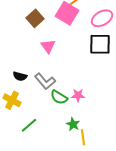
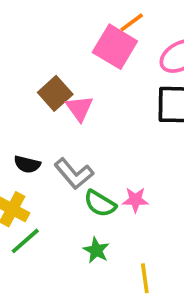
brown square: (35, 18) -> (55, 93), moved
green star: (73, 124) -> (96, 250), moved
green line: (29, 125) -> (25, 241), moved

